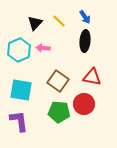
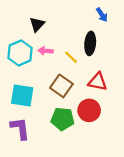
blue arrow: (85, 17) -> (102, 15), moved
yellow line: (59, 21) -> (71, 57), moved

